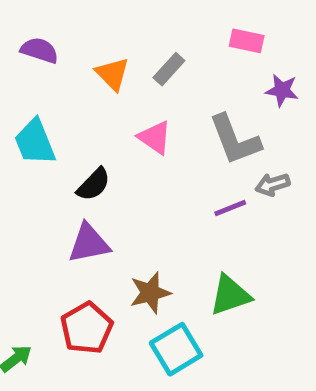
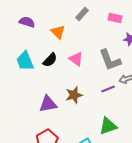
gray rectangle: (169, 69) -> (82, 14), moved
black semicircle: (94, 184) -> (50, 60), moved
brown star: (150, 293) -> (74, 95), moved

